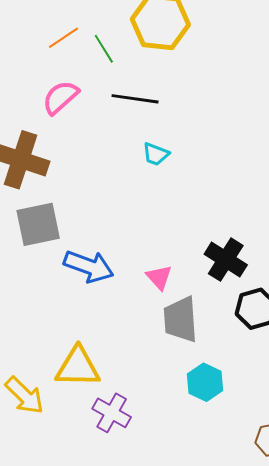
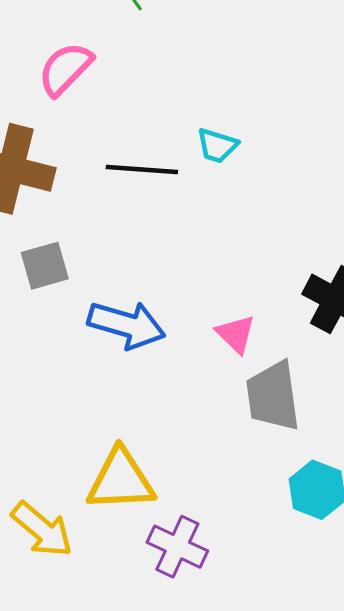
black line: (135, 99) -> (142, 169), moved
gray square: (38, 224) -> (45, 266), size x0.7

